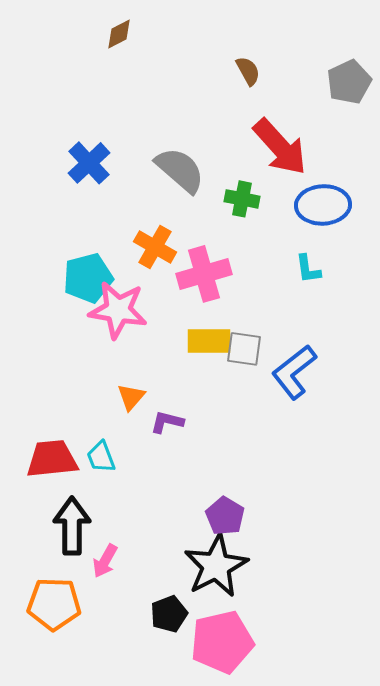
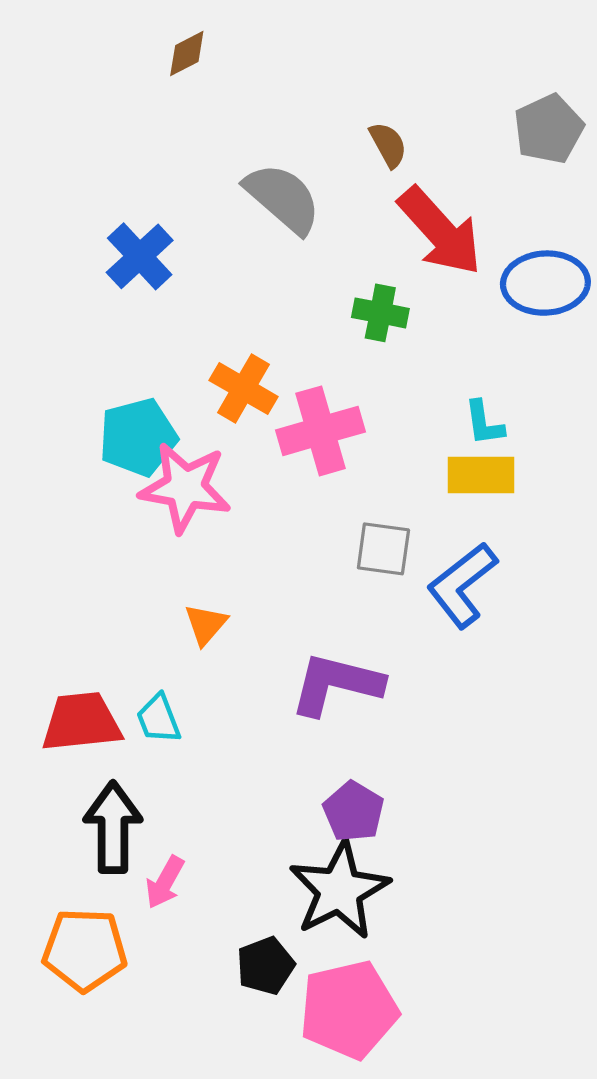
brown semicircle: (248, 71) -> (388, 145), moved
gray semicircle: (180, 170) -> (283, 198), moved
blue ellipse: (323, 205) -> (545, 283), moved
yellow rectangle: (209, 341) -> (481, 475), moved
purple L-shape: (167, 422) -> (336, 684), moved, size x1.8

